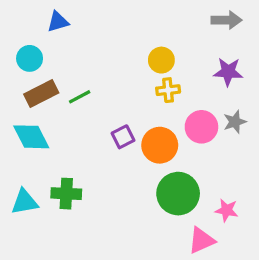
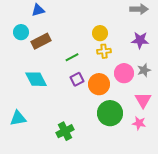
brown rectangle: (41, 93) -> (41, 41), moved
green line: (80, 97) -> (72, 57), moved
cyan diamond: (31, 137) -> (36, 79), moved
green cross: (66, 194) -> (65, 131), moved, turned -30
pink triangle: (201, 240) -> (143, 100), moved, turned -36

